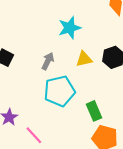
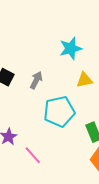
gray arrow: (48, 61) -> (36, 80), moved

